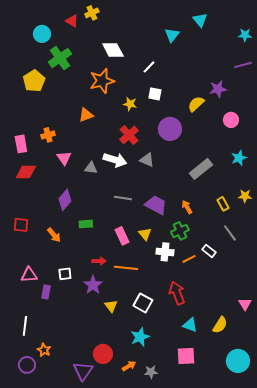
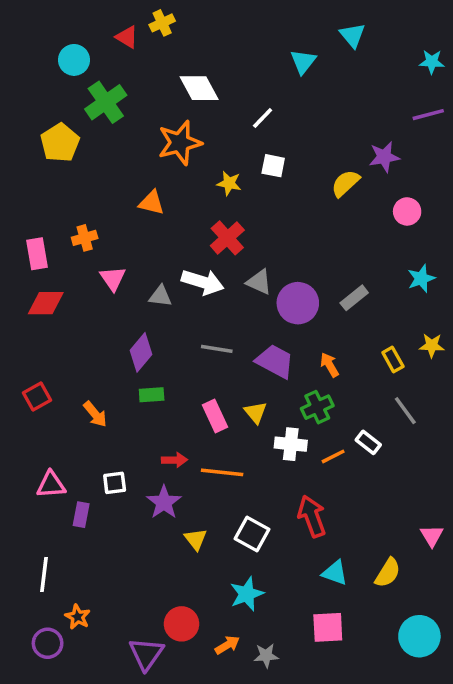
orange triangle: (86, 115) -> (152, 203), turned 35
purple circle: (170, 129) -> (298, 303), moved
gray rectangle: (201, 169) -> (354, 298), size x0.7
purple diamond: (65, 200) -> (141, 352), moved
red square: (21, 225) -> (37, 397), turned -35

